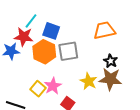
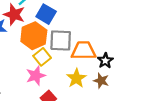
orange trapezoid: (104, 30) -> (84, 51), moved
brown star: (110, 79) -> (101, 81), size x0.6
yellow square: (38, 89) -> (42, 57), moved

